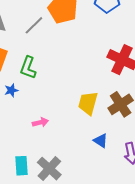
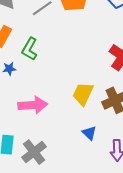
pink arrow: (40, 122) -> (33, 105), size x1.8

